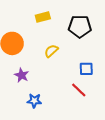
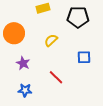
red line: (79, 90) -> (56, 77), moved
blue star: (34, 101) -> (25, 90), moved

